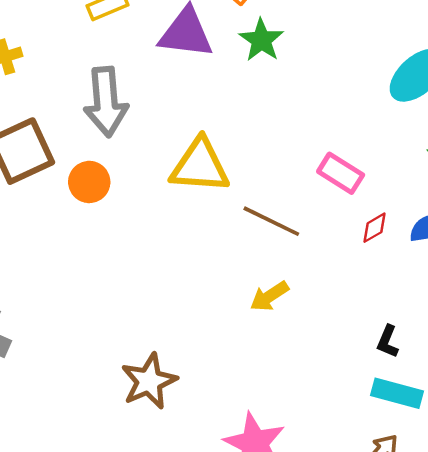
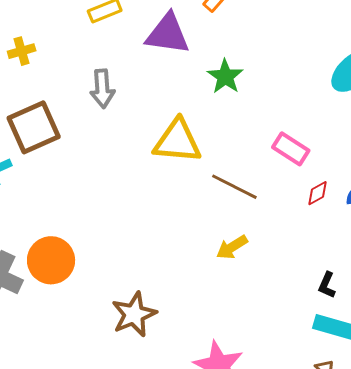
green star: (261, 40) -> (225, 77), moved
gray arrow: (106, 102) -> (102, 89), size x0.7
orange circle: (89, 182) -> (51, 260), moved, size x1.4

